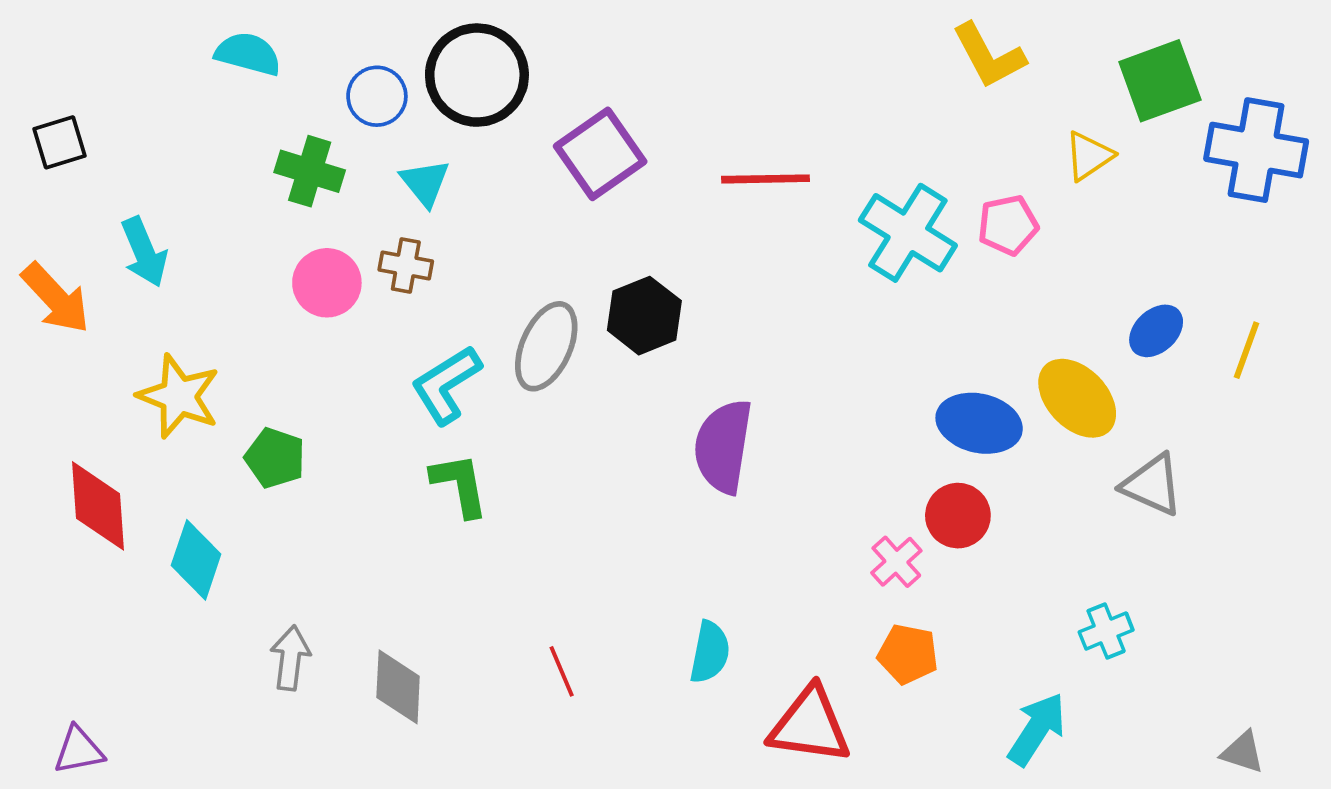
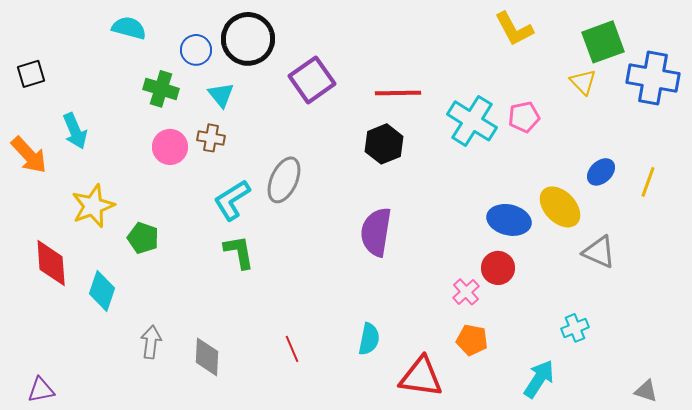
yellow triangle: (1089, 156) -> (583, 82), moved, turned -40
black hexagon: (644, 316) -> (384, 144), moved
yellow star: (179, 396) -> (93, 206), turned 30

